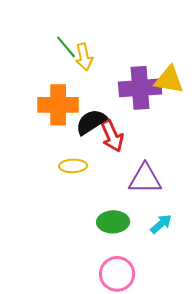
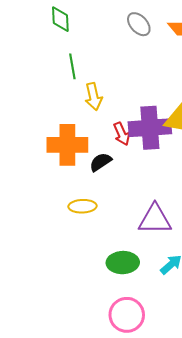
green line: (66, 47) -> (72, 66), moved, turned 30
black semicircle: (91, 122) -> (101, 162), size x0.7
red arrow: (112, 136) -> (122, 134), moved, size x0.7

